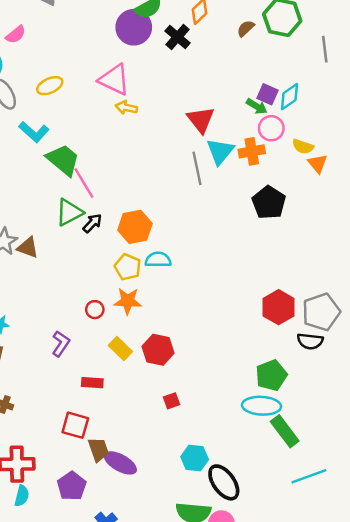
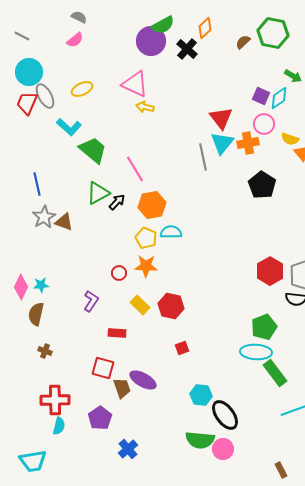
pink semicircle: (16, 35) -> (75, 40), moved
green arrow: (257, 106) -> (293, 76), moved
red triangle: (201, 120) -> (221, 118), moved
pink line: (84, 183) -> (135, 169), moved
purple ellipse: (120, 463) -> (143, 380), moved

